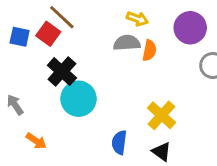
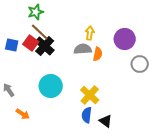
yellow arrow: (137, 19) -> (90, 33), turned -104
black cross: (62, 72) -> (45, 46), moved
yellow cross: (162, 115) -> (90, 95), moved
blue semicircle: (119, 142) -> (87, 115), moved

